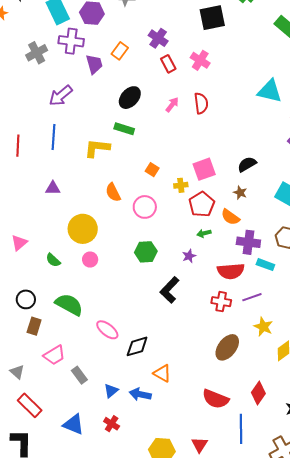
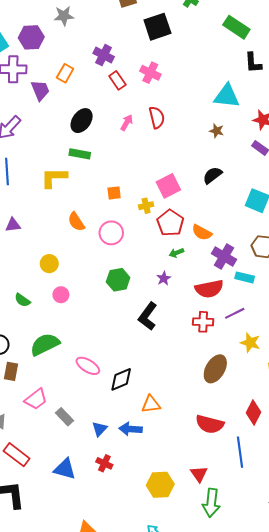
orange square: (152, 170) -> (114, 193), turned -32
brown star: (240, 193) -> (217, 131), moved
yellow circle: (83, 229) -> (49, 264), size x0.6
purple cross: (248, 242) -> (224, 256), turned 30
green semicircle: (69, 305) -> (45, 344), turned -48
orange triangle: (162, 373) -> (151, 404), turned -30

